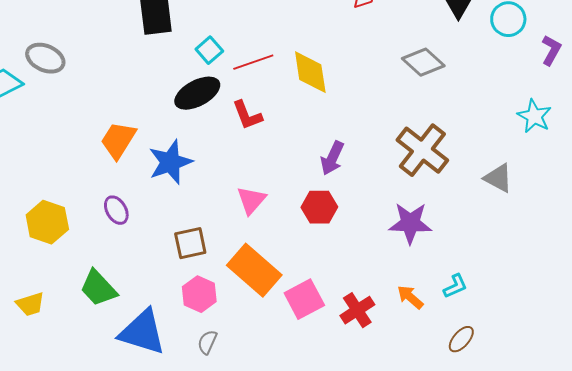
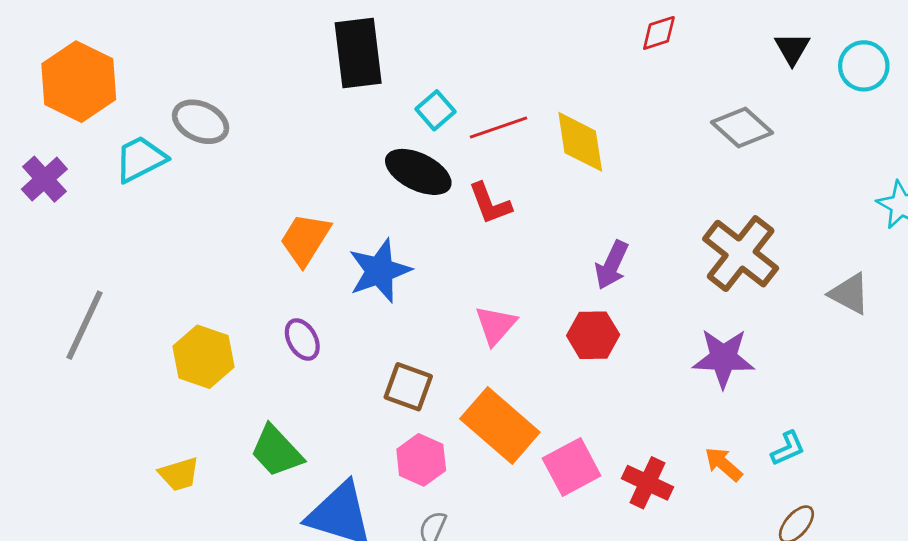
black ellipse: (197, 93) -> (418, 172), turned 54
brown square: (190, 243) -> (408, 387), turned 32
red cross: (357, 310) -> (647, 483), turned -32

